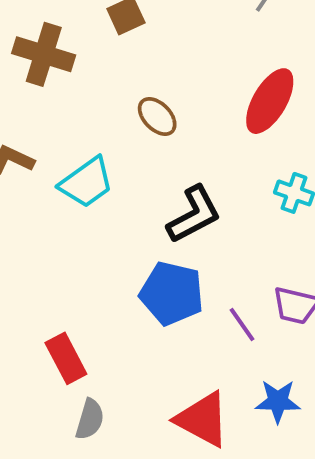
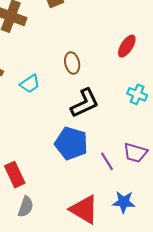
red ellipse: (270, 101) -> (127, 46), size x0.7
brown ellipse: (157, 116) -> (72, 63), moved, turned 30
cyan trapezoid: (87, 183) -> (30, 84), size x0.7

